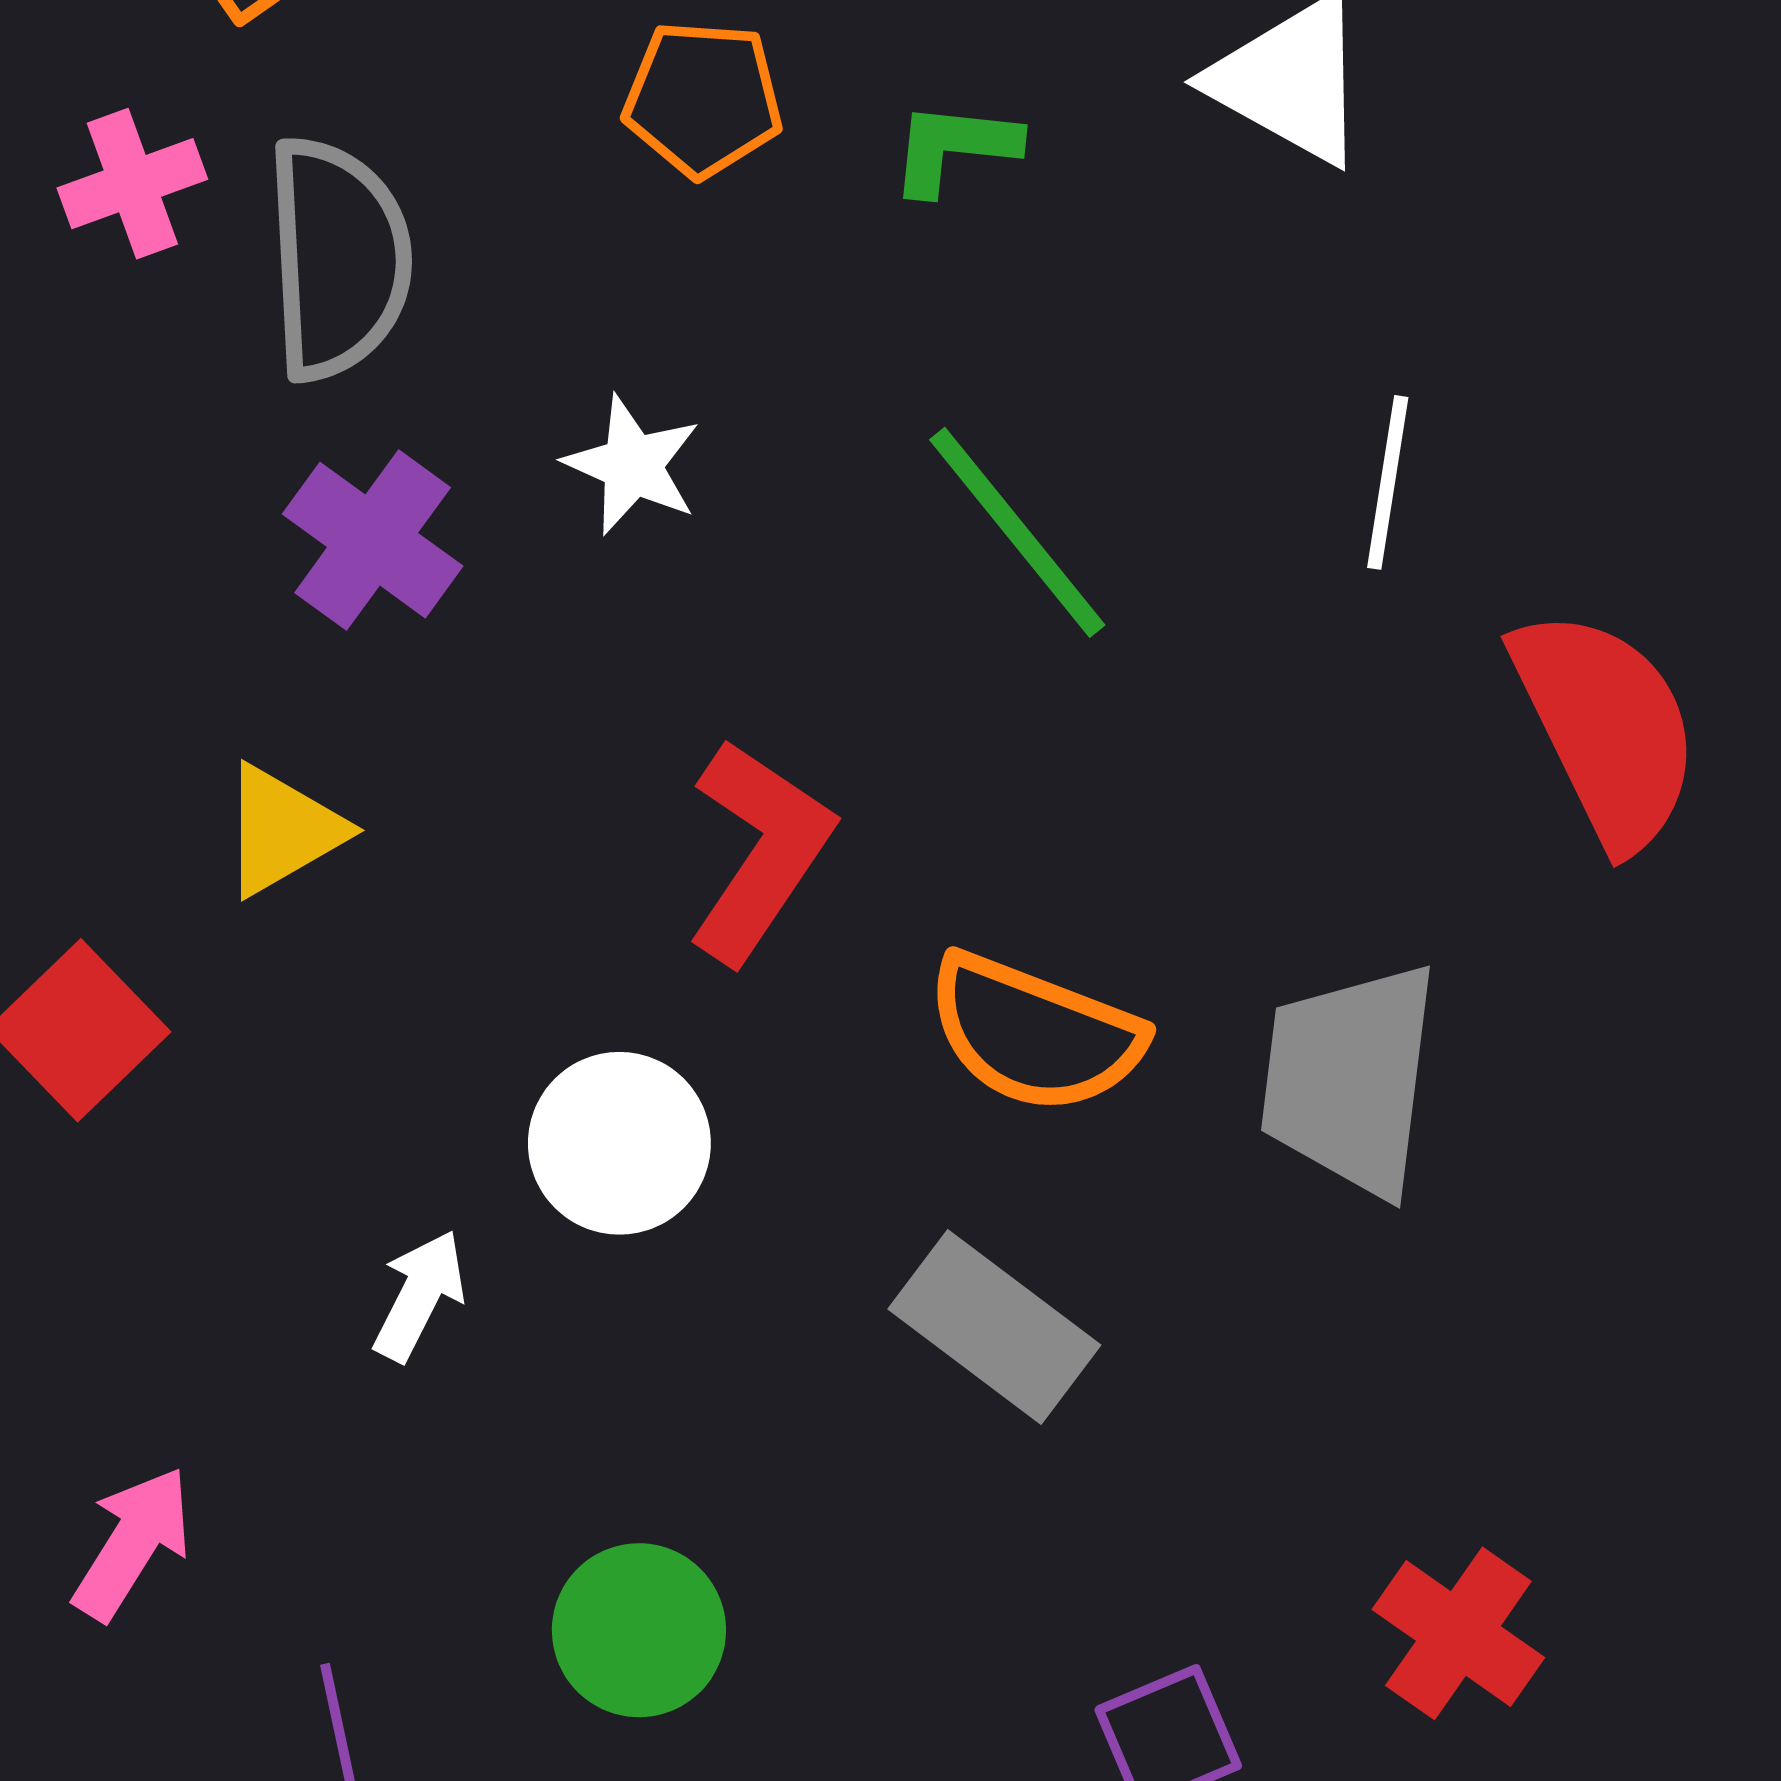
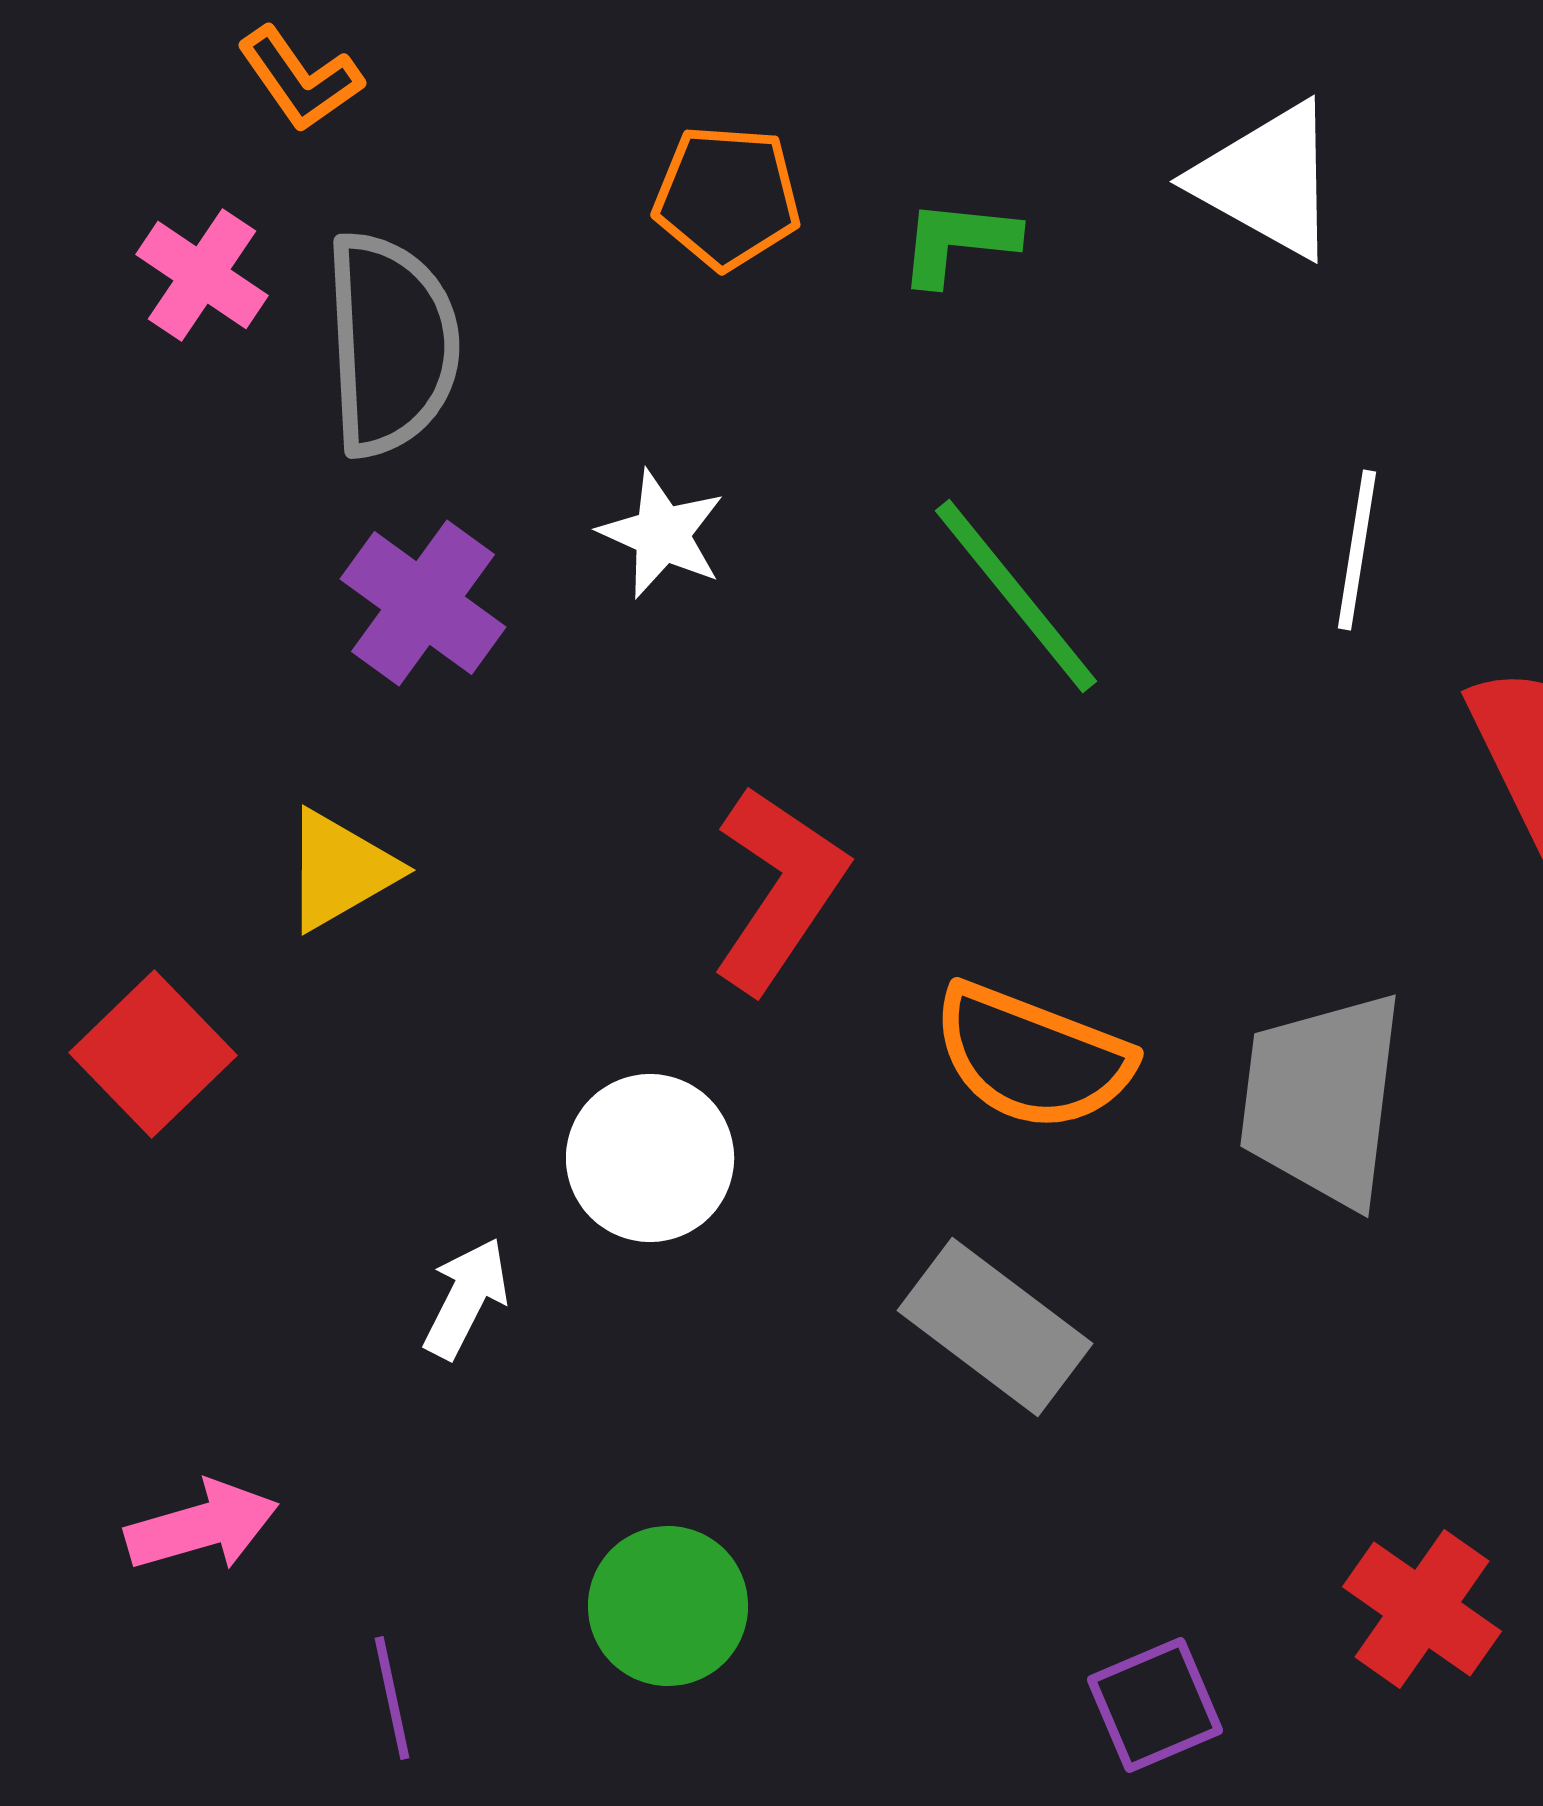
pink cross: (132, 184) -> (202, 275), turned -36
pink arrow: (132, 1543) -> (202, 1526), turned 42

